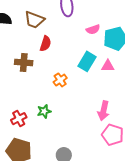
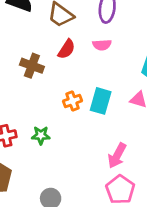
pink semicircle: (93, 29) -> (102, 45), moved
cyan rectangle: (87, 61) -> (101, 101), moved, turned -30

